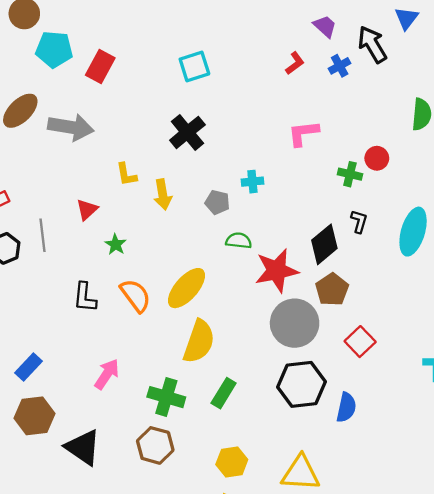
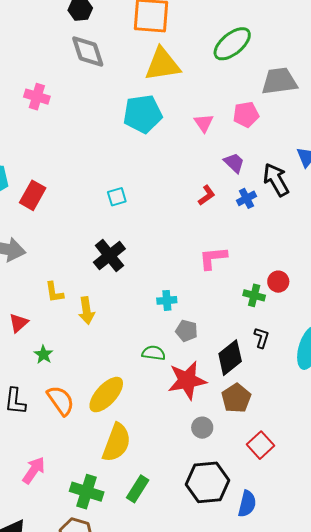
cyan square: (194, 67) -> (117, 197), size x0.7
gray pentagon: (217, 202) -> (187, 331), moved
gray circle: (295, 323) -> (202, 428), size x0.5

